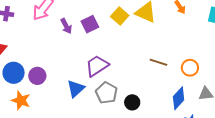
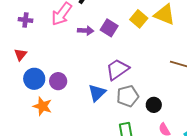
purple square: (90, 24) -> (109, 28), turned -30
purple arrow: (66, 26) -> (86, 31), turned -56
gray pentagon: (106, 93) -> (128, 96), turned 30

